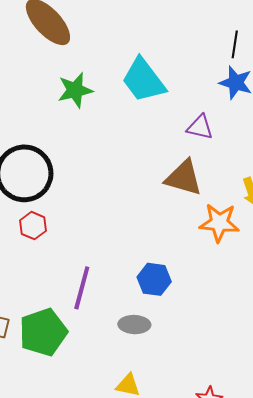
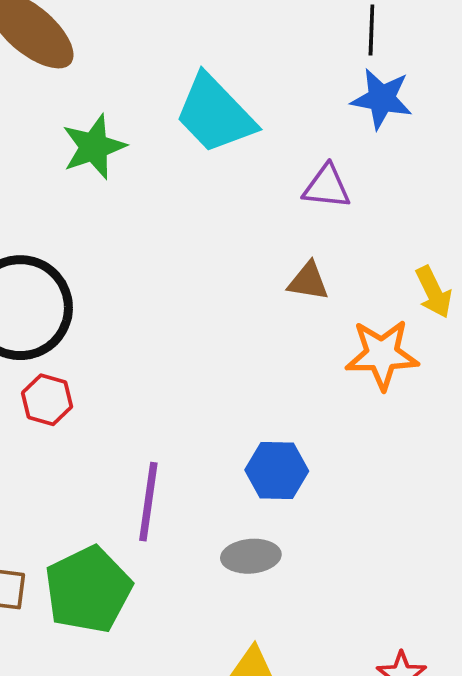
brown triangle: (184, 178) -> (308, 281), size x0.6

